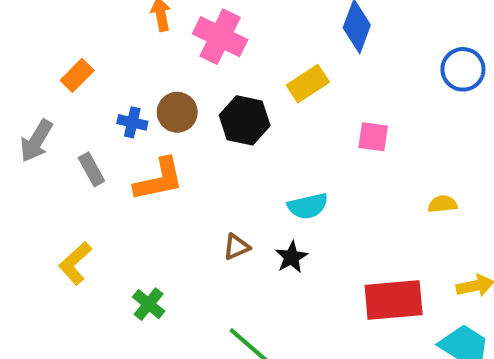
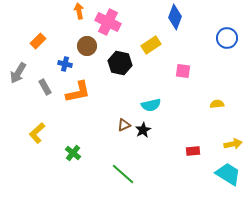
brown circle: (177, 112) -> (87, 46), moved
brown triangle: (236, 247) -> (124, 125), moved
red rectangle: (394, 300) -> (193, 151), size x0.5

